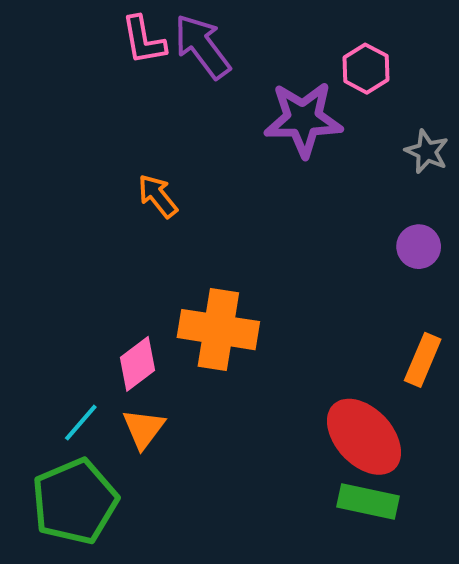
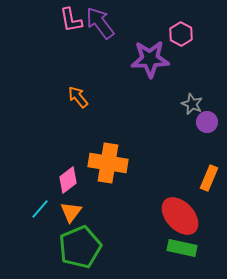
gray star: (427, 152) -> (192, 104), moved
green pentagon: (75, 501) -> (80, 247), moved

